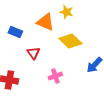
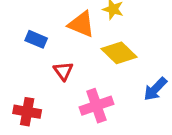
pink cross: (55, 76) -> (96, 106), size x1.5

